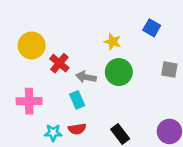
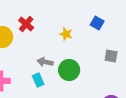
red cross: (59, 63) -> (26, 24), moved
green circle: (119, 72) -> (69, 70), moved

